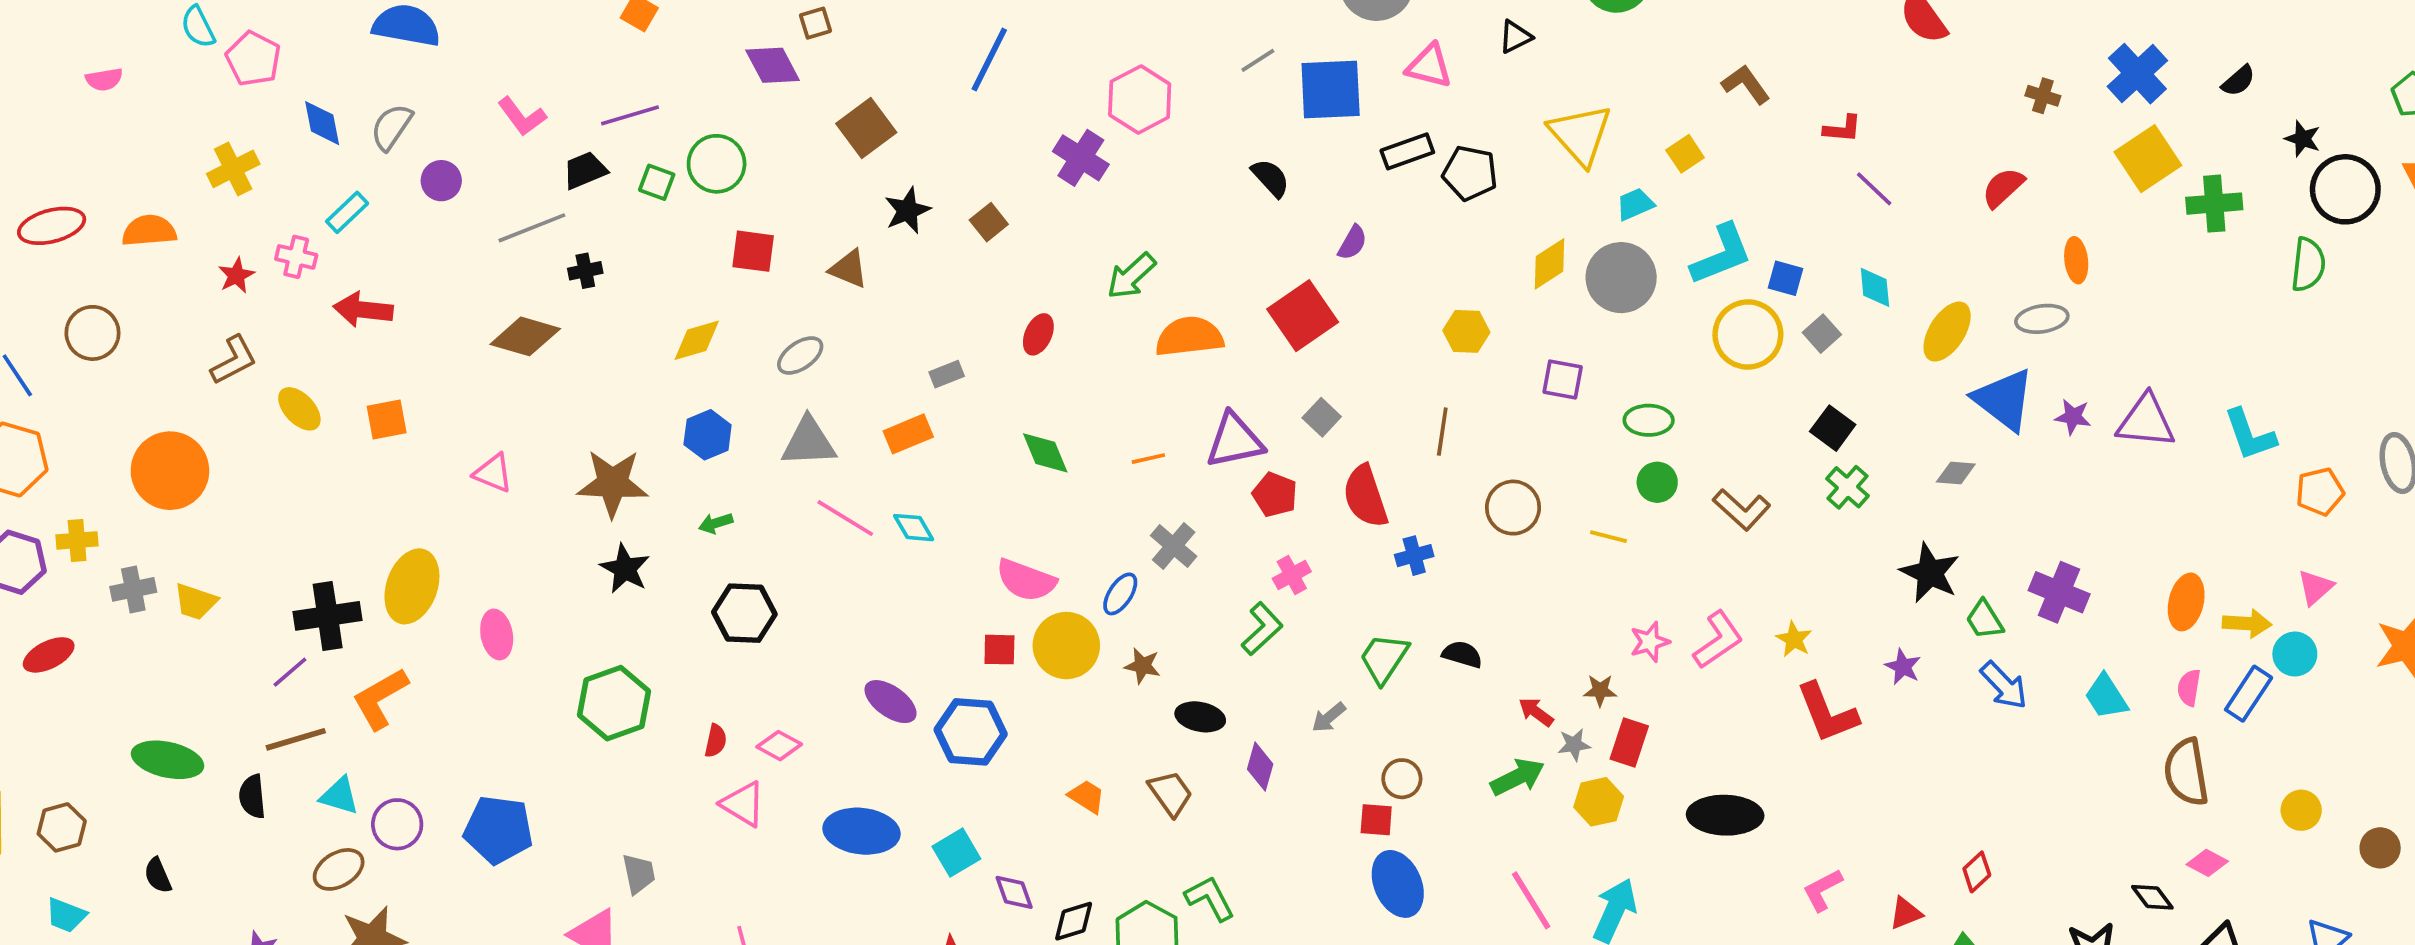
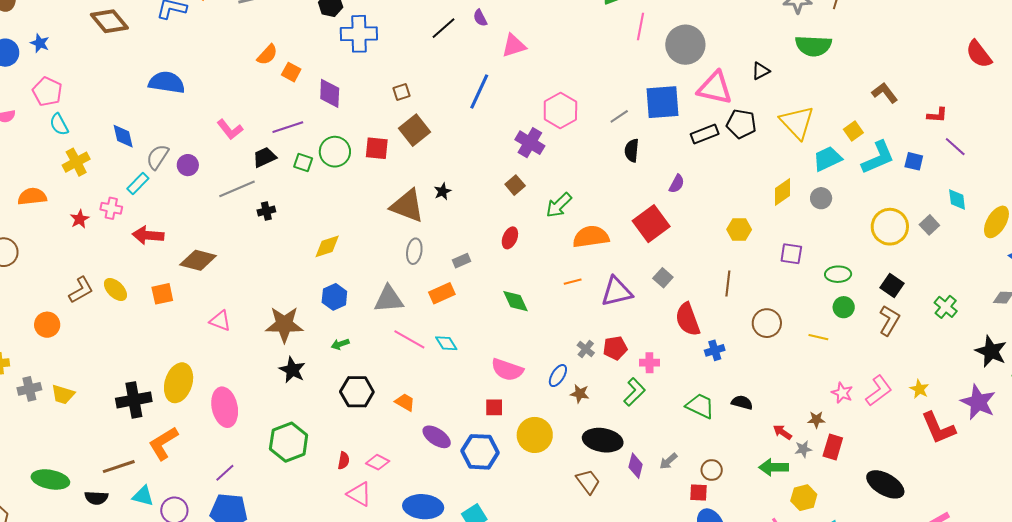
brown square: (816, 23) -> (401, 92), moved
cyan semicircle: (198, 27) -> (59, 124), moved
pink pentagon: (253, 59) -> (47, 92), moved
gray line: (1258, 60) -> (619, 116), moved
purple diamond: (773, 65) -> (330, 93), moved, turned 32
pink triangle: (1429, 66) -> (715, 88), size x1.4
gray semicircle: (391, 127) -> (158, 157), moved
black pentagon: (1470, 173) -> (741, 124), moved
black semicircle: (1270, 178) -> (632, 150), turned -130
cyan trapezoid: (1635, 204) -> (827, 159), size x1.4
black star: (907, 211) -> (443, 191), moved, size x0.7
brown square: (989, 222) -> (515, 185), moved
red square: (753, 251) -> (377, 148), moved
cyan L-shape: (1721, 254) -> (878, 157), moved
brown triangle: (849, 269) -> (407, 206), size x1.6
gray circle: (1621, 278) -> (821, 198), size x0.6
blue square: (1786, 278) -> (914, 161), moved
brown diamond: (525, 336) -> (198, 260), moved
gray ellipse: (800, 355) -> (414, 251), moved, turned -45
brown L-shape: (234, 360) -> (81, 290), moved
black square: (1833, 428) -> (892, 285), moved
orange line: (1148, 459) -> (573, 282), moved
orange circle: (170, 471) -> (47, 325), size x0.6
red pentagon: (1275, 495) -> (615, 348), moved, turned -30
brown L-shape: (1742, 509) -> (889, 320), turned -100
gray cross: (1174, 546) -> (586, 349), size x0.7
pink cross: (1292, 575) -> (649, 363), turned 30
pink ellipse: (497, 634) -> (225, 407), size x1.5
pink star: (1650, 642) -> (842, 393), turned -30
yellow circle: (1066, 646) -> (535, 435), moved
green trapezoid: (1384, 658) -> (700, 406), turned 84
brown star: (1142, 666) -> (580, 394), moved
purple star: (1903, 667) -> (978, 402), size x1.8
purple line: (290, 672) -> (225, 473), moved
black ellipse: (1200, 717) -> (603, 440), size x1.5
gray arrow: (1329, 717) -> (668, 461), moved
green arrow: (1518, 777) -> (774, 467), turned -152
black semicircle: (252, 796) -> (96, 498), turned -80
orange trapezoid: (1087, 797) -> (405, 402), moved
yellow hexagon: (1599, 802) -> (804, 498), moved
black ellipse: (1725, 815) -> (885, 484), turned 30

